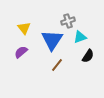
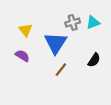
cyan triangle: (80, 37) -> (93, 22), moved
purple semicircle: (21, 52) -> (22, 56), turned 72

